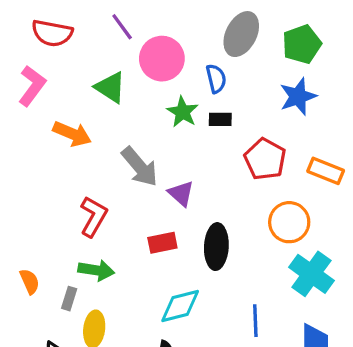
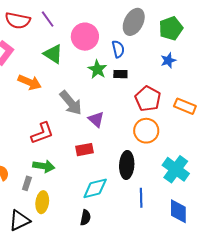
purple line: (122, 27) -> (48, 19), moved
blue star: (298, 96) -> (168, 60), size x0.7
red L-shape: (93, 217) -> (42, 133), turned 40
orange circle: (289, 222) -> (146, 131), moved
black ellipse: (216, 247) -> (127, 165), moved

